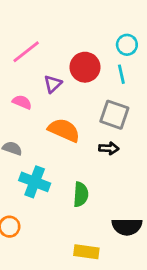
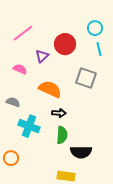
cyan line: (121, 74) -> (99, 49), moved
black arrow: (109, 148) -> (59, 113), moved
black semicircle: (127, 227) -> (81, 152), moved

